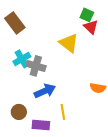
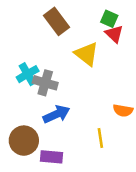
brown rectangle: (15, 23) -> (56, 21), moved
brown circle: (19, 112) -> (24, 141), size x1.5
yellow line: (63, 112) -> (100, 138), moved

